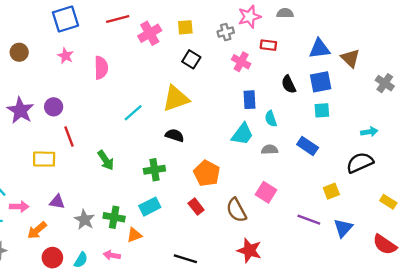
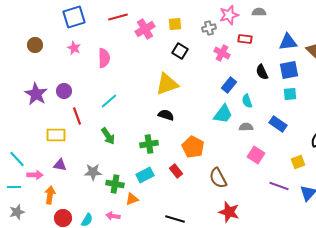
blue rectangle: (249, 100) -> (229, 85), turned 42
cyan line: (133, 113) -> (109, 101), moved
pink square: (266, 192) -> (256, 155), moved
purple triangle: (57, 202) -> (60, 165), moved
red rectangle: (196, 207) -> (176, 171), moved
gray star: (84, 220) -> (93, 172), moved, turned -30
orange arrow: (37, 230) -> (50, 195), turned 138

